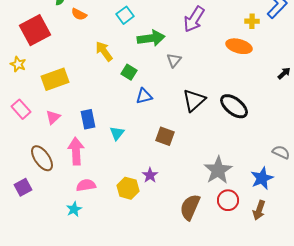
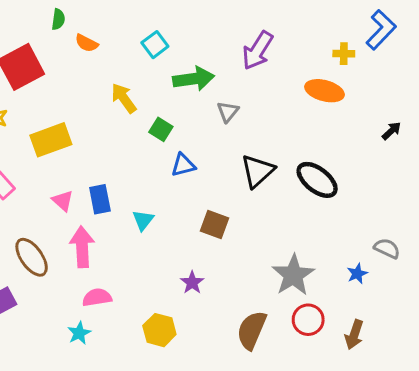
pink triangle: (53, 117) -> (63, 201), moved, turned -35
blue star: (262, 178) -> (357, 274), moved, size x0.6
yellow hexagon: (128, 188) -> (159, 330), moved

